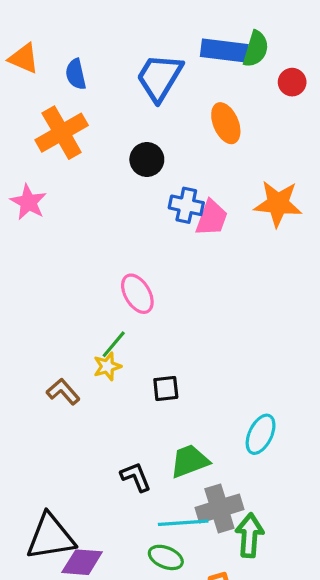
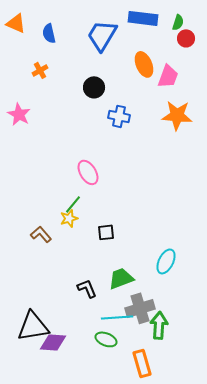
green semicircle: (256, 49) -> (178, 22), moved, size x0.7
orange cross: (62, 133) -> (40, 70), size x0.5
pink trapezoid: (212, 218) -> (168, 76), moved

